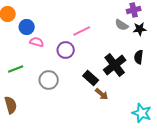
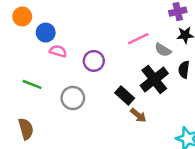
gray semicircle: (122, 25) -> (163, 50), moved
pink line: (82, 31) -> (138, 39), moved
green line: (16, 69) -> (32, 84), turned 42

